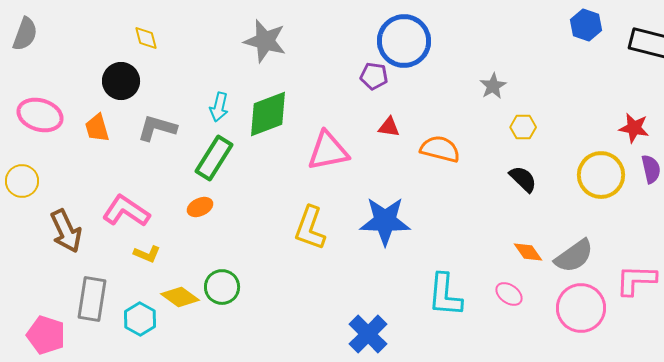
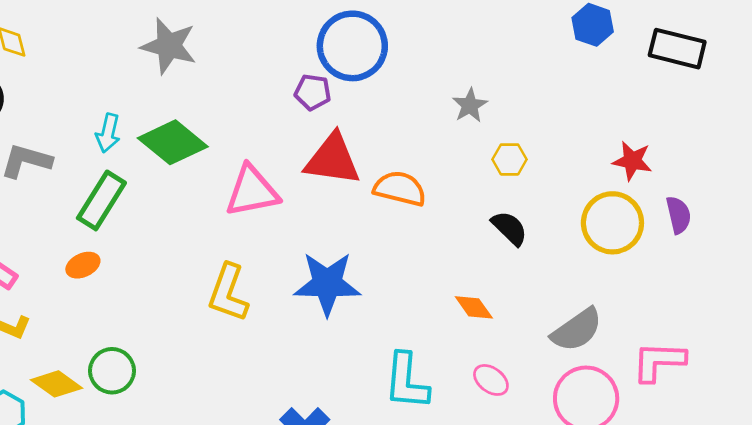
green diamond: (268, 114) -> (173, 142), turned 60
red triangle: (389, 127) -> (333, 159), size x2.0
red star: (634, 128) -> (632, 161), moved
orange diamond: (528, 252) -> (474, 307), moved

